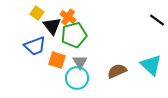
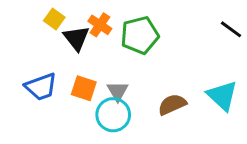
green pentagon: (74, 35) -> (140, 35), moved
blue trapezoid: (35, 46) -> (41, 87), moved

